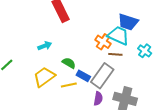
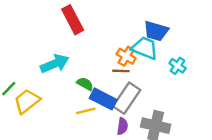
cyan arrow: (45, 46) -> (55, 64), size x1.6
brown line: (115, 54) -> (121, 71), moved
blue rectangle: (83, 76) -> (103, 99), size x1.5
yellow trapezoid: (44, 77) -> (27, 101), moved

